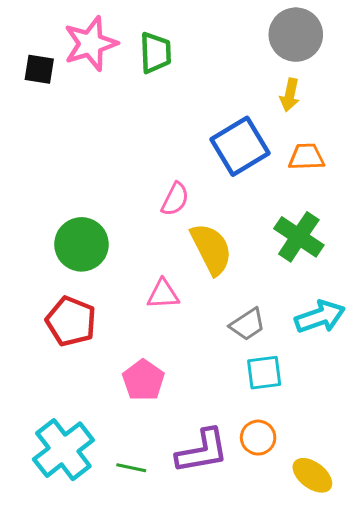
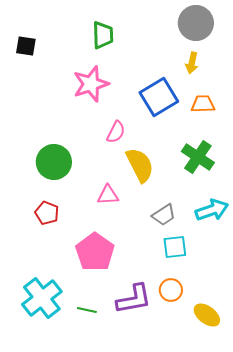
pink star: (91, 44) -> (91, 84), moved
red pentagon: (71, 321) -> (47, 213), size x0.7
pink pentagon: (143, 380) -> (95, 252), size x1.4

